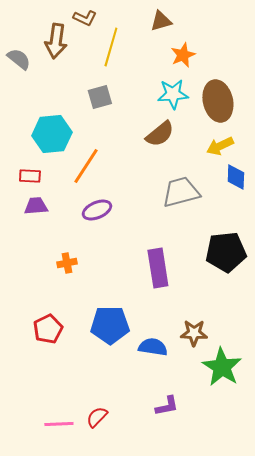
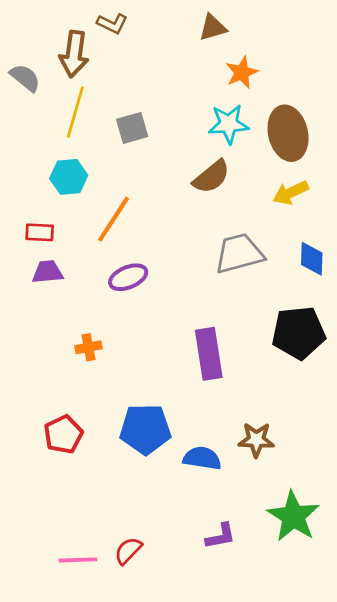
yellow line: (111, 47) -> (75, 112), moved
cyan hexagon: (52, 134) -> (69, 177), size x0.7
blue diamond: (236, 177) -> (312, 259), moved
green star: (222, 367) -> (293, 516), moved

